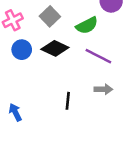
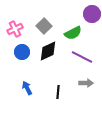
black diamond: (55, 48) -> (48, 51), turned -50
blue arrow: (15, 112) -> (27, 88), moved

